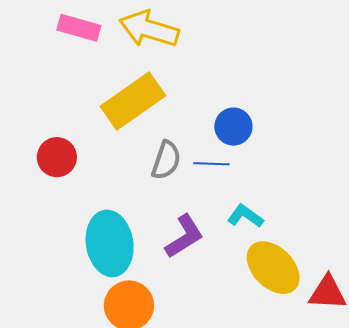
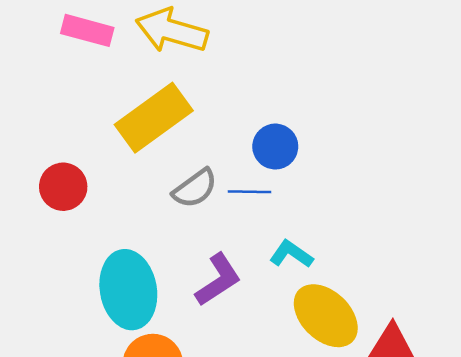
gray semicircle: (166, 160) -> (195, 188), turned 36

